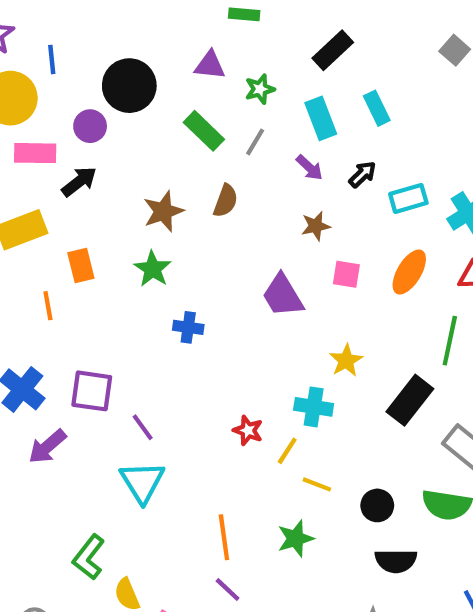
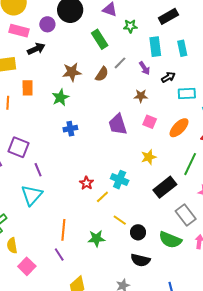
gray line: (255, 142) -> (120, 63), moved
blue cross: (188, 327) -> (70, 129), turned -32
yellow star: (346, 360) -> (149, 157), moved
yellow line: (317, 484) -> (120, 220), moved

